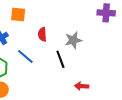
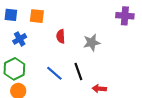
blue line: (25, 56) -> (54, 73), moved
black line: (60, 59) -> (78, 71), moved

